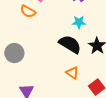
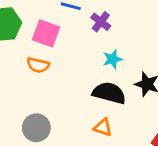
orange triangle: (72, 73) -> (103, 127), moved

